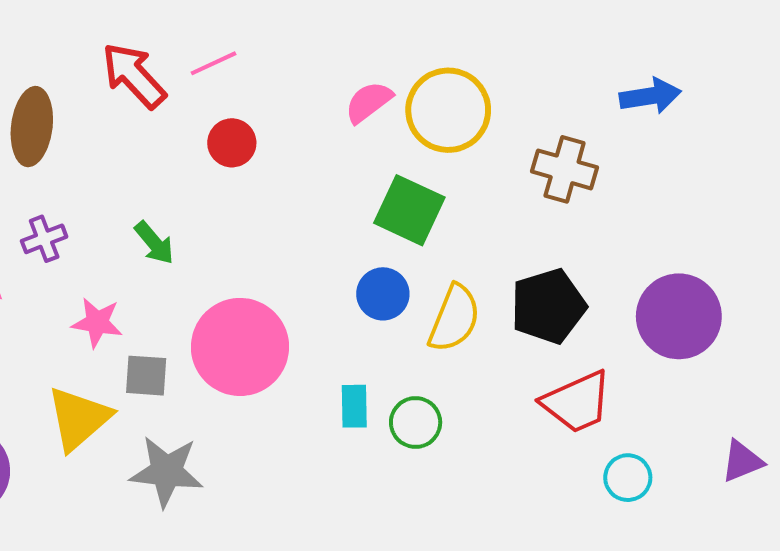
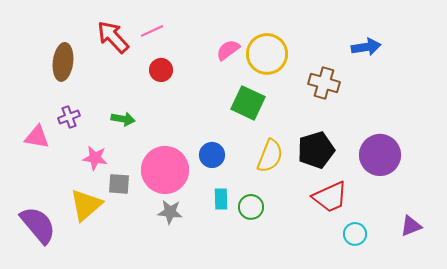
green arrow: (154, 243) -> (123, 119), turned -40
blue circle: (383, 294) -> (212, 155), moved
gray star: (167, 471) -> (170, 212), moved, size x0.7

